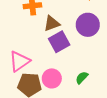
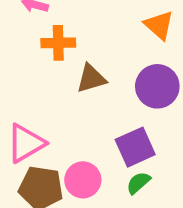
purple square: (59, 42) -> (135, 147), moved

